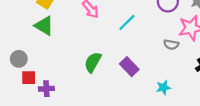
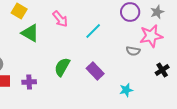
green triangle: (44, 26) -> (30, 33), moved
purple cross: (46, 89) -> (29, 82), moved

